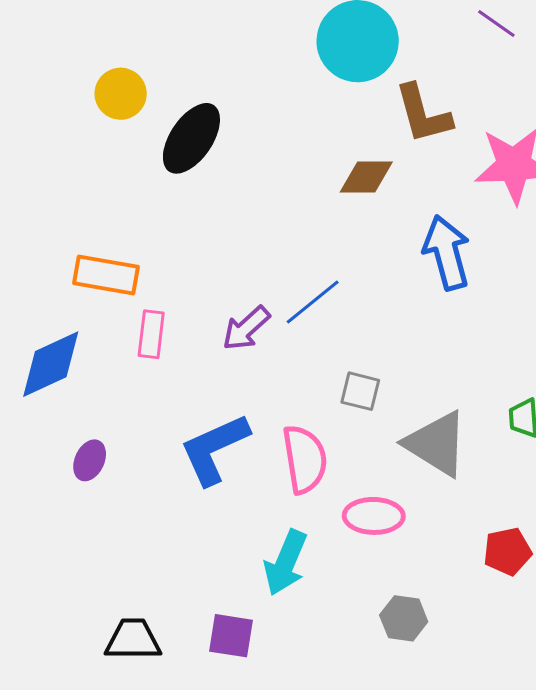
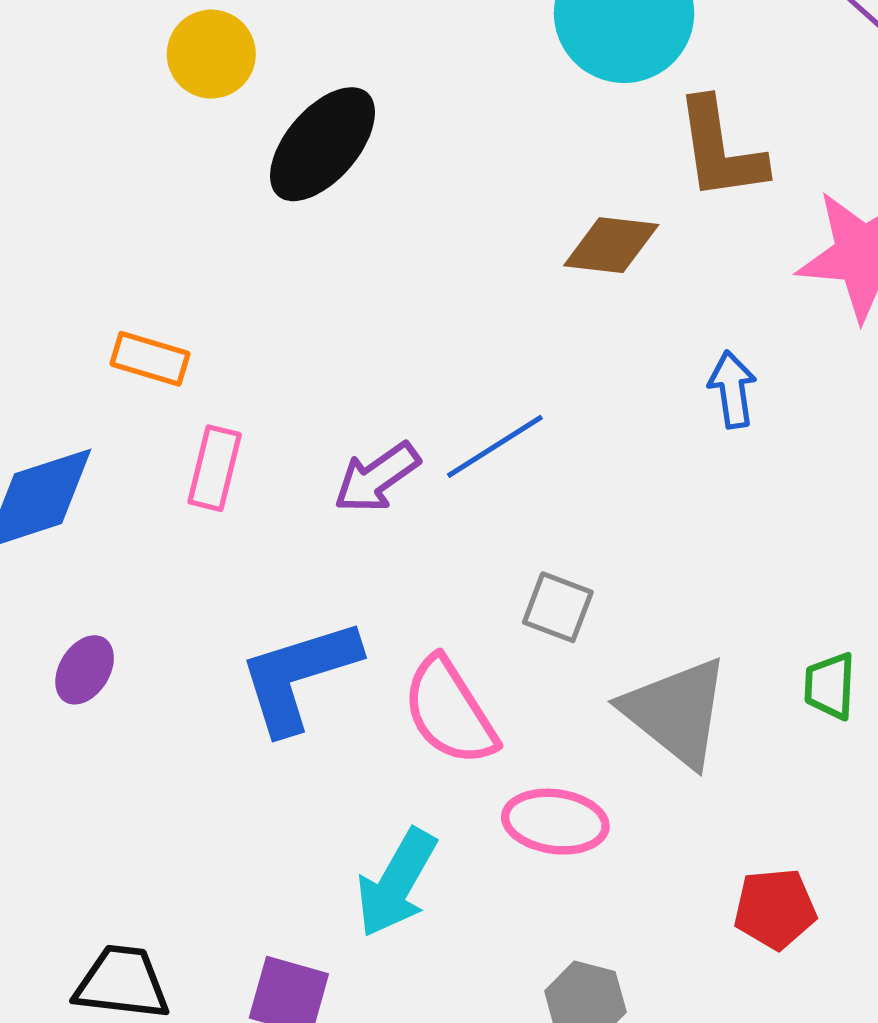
blue arrow: (447, 252) -> (732, 389), size x0.6
orange rectangle: (106, 275) -> (150, 359), size x0.7
pink semicircle: (305, 459) -> (450, 711), turned 150

